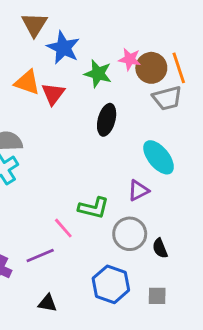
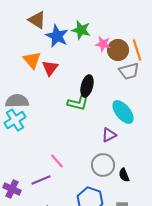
brown triangle: (34, 25) -> (37, 20), turned -30
green star: (98, 74) -> (81, 30), moved
orange triangle: (27, 82) -> (32, 60), turned 30
green L-shape: (94, 208) -> (78, 103), moved

